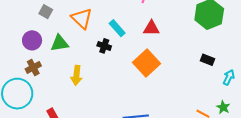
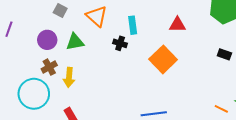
cyan rectangle: (117, 28) -> (133, 25), turned 36
red triangle: (151, 28) -> (177, 25), moved
yellow arrow: (76, 75) -> (69, 77), moved

